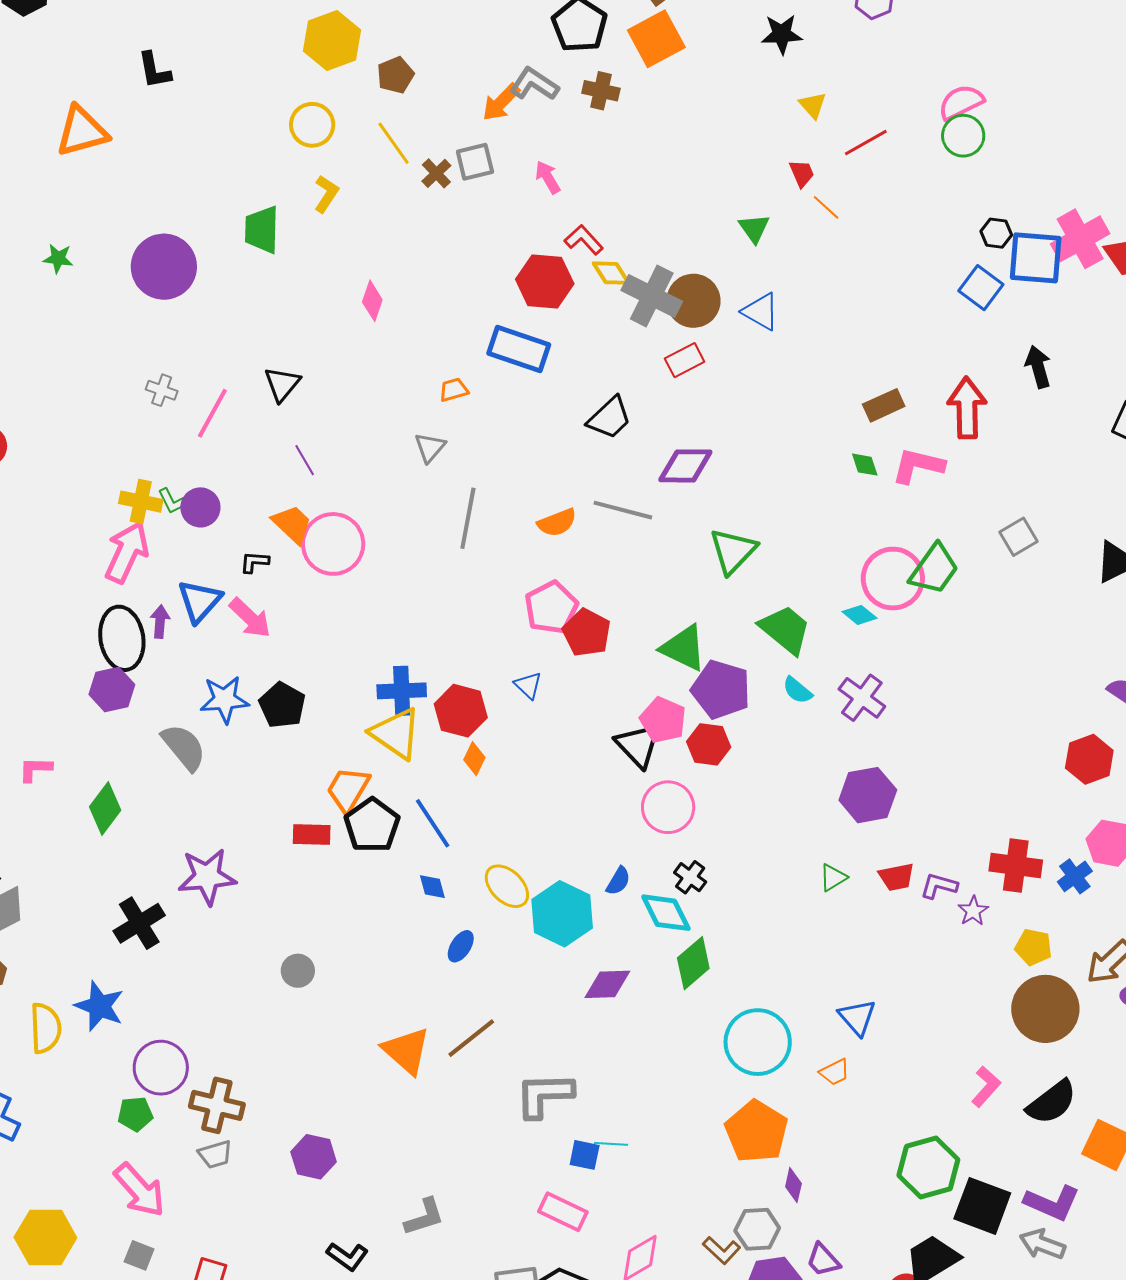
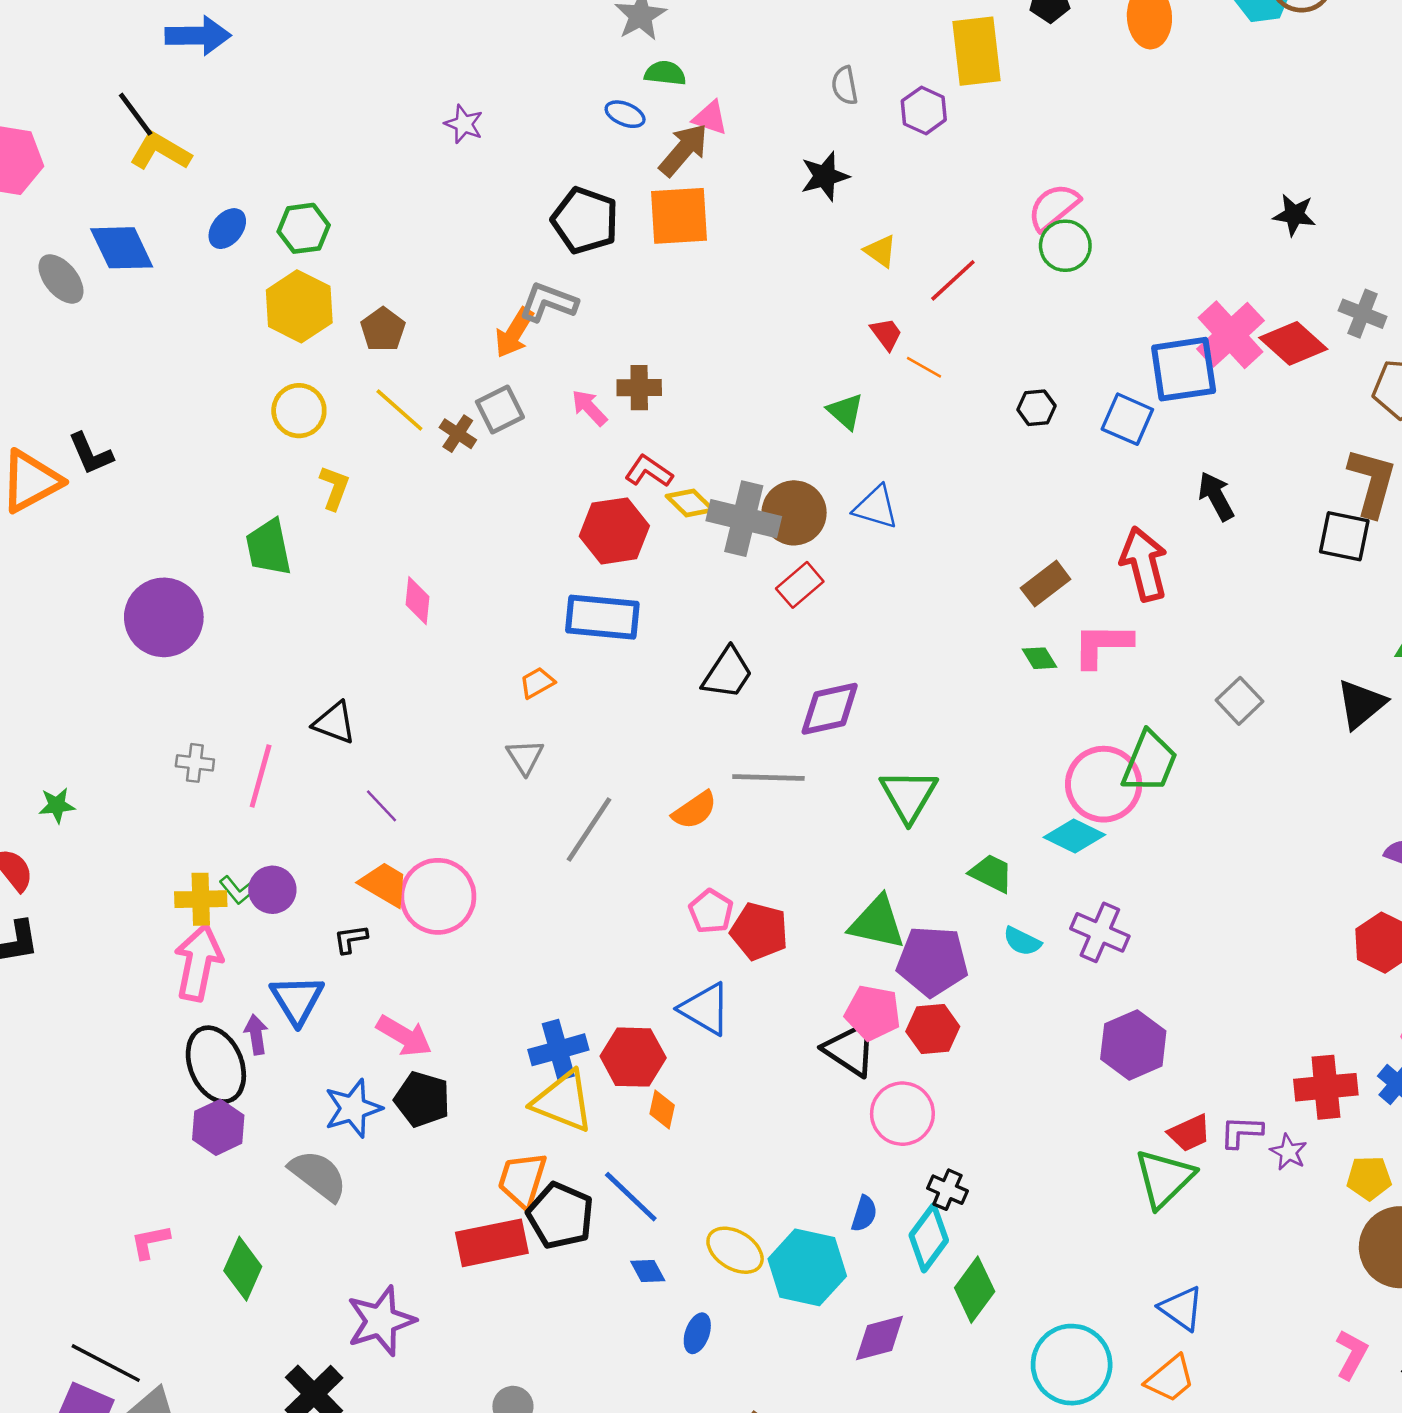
orange square: (656, 39) -> (679, 216), turned 38
black L-shape: (154, 70) -> (91, 454), moved
brown cross: (601, 91) -> (639, 388), moved
black hexagon: (996, 233) -> (1036, 408), moved
green star: (58, 258) -> (57, 805), moved
black triangle: (282, 384) -> (335, 723), turned -36
gray line: (468, 518) -> (589, 829), turned 36
pink pentagon: (551, 607) -> (711, 911), size x0.7
cyan diamond: (859, 615) -> (1074, 836), size x1.4
pink arrow: (250, 618) -> (404, 1036), moved
green trapezoid: (785, 629) -> (991, 873), size x0.7
blue triangle: (528, 685) -> (705, 1009), size x1.6
red rectangle: (312, 834) -> (492, 1243), size x1.5
green triangle: (833, 878) -> (1164, 1178), moved, size x1.8
cyan diamond: (666, 913) -> (929, 1238), turned 76
orange trapezoid: (835, 1072) -> (1170, 1379), size x1.4

